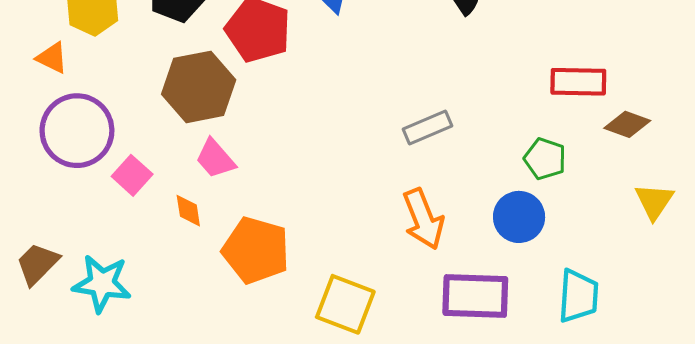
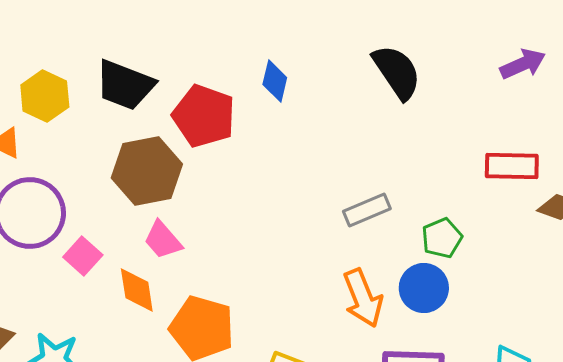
green pentagon: (545, 159) -> (442, 238), moved, turned 30
orange diamond: (188, 211) -> (137, 290), size x1.4
blue circle: (519, 217) -> (424, 288), moved

